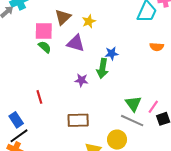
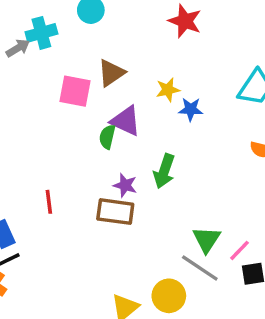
yellow star: (89, 21) -> (168, 90), moved
green semicircle: (45, 47) -> (107, 137), moved, turned -128
blue star: (112, 53) -> (191, 109), moved
brown rectangle: (78, 120) -> (115, 212), moved

